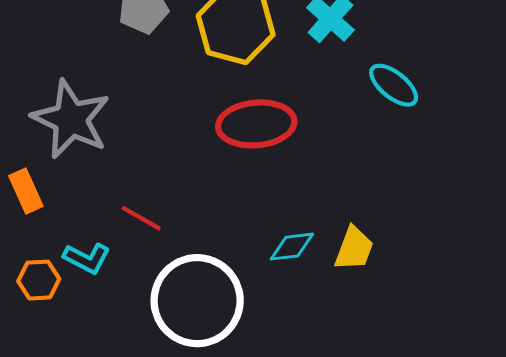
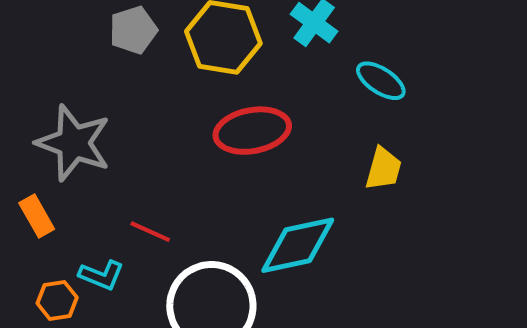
cyan diamond: (292, 247) -> (298, 245), size x1.8
yellow trapezoid: (354, 249) -> (383, 169), moved

